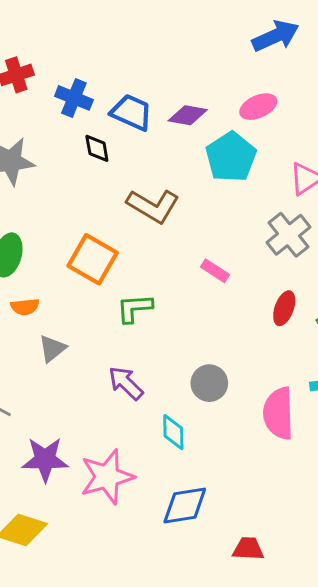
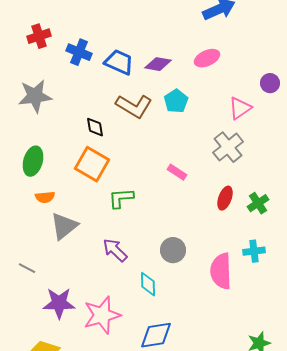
black diamond: (97, 148) -> (95, 127), moved
cyan pentagon: (231, 157) -> (176, 101), moved, size x0.7
brown L-shape: (153, 206) -> (134, 106), moved
gray triangle: (52, 349) -> (64, 226), size x1.4

